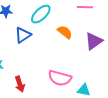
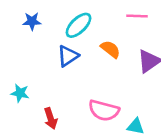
blue triangle: (23, 35) -> (68, 56), moved

